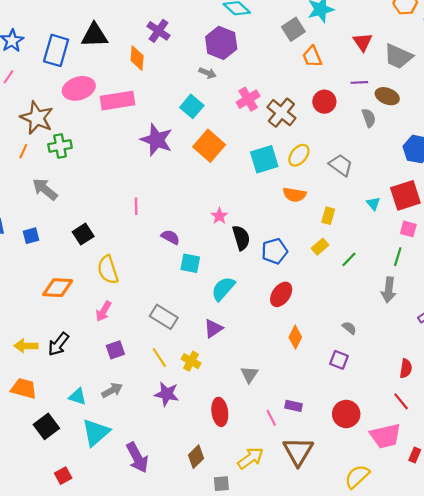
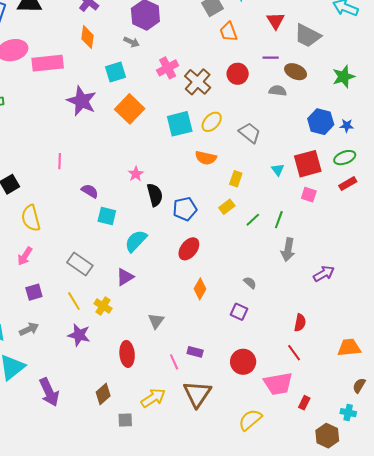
orange diamond: (137, 58) -> (88, 37), moved
cyan square: (192, 106) -> (116, 72), turned 30
gray semicircle: (369, 118) -> (278, 91), turned -66
green line: (398, 257) -> (279, 220), moved

